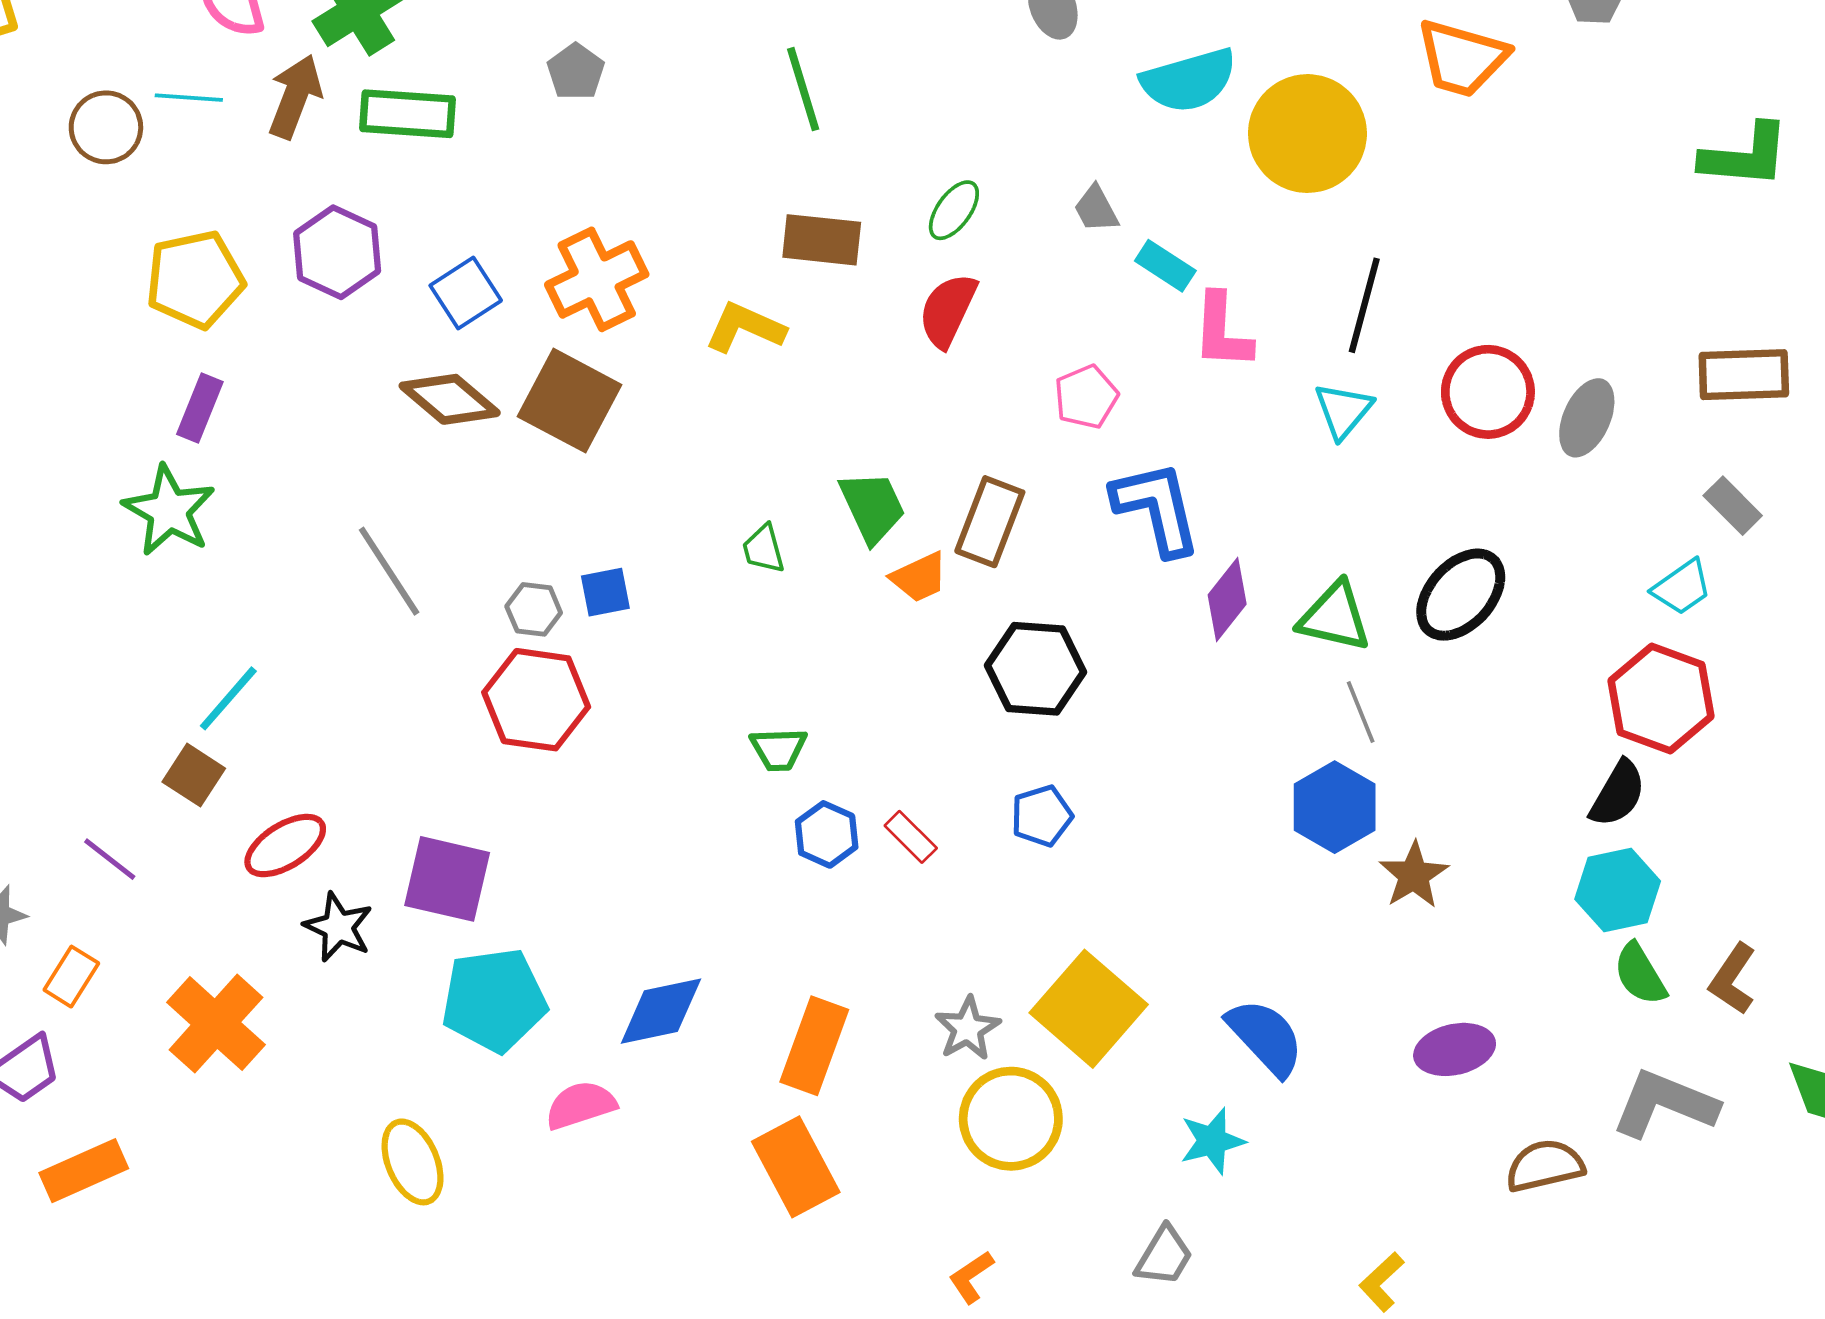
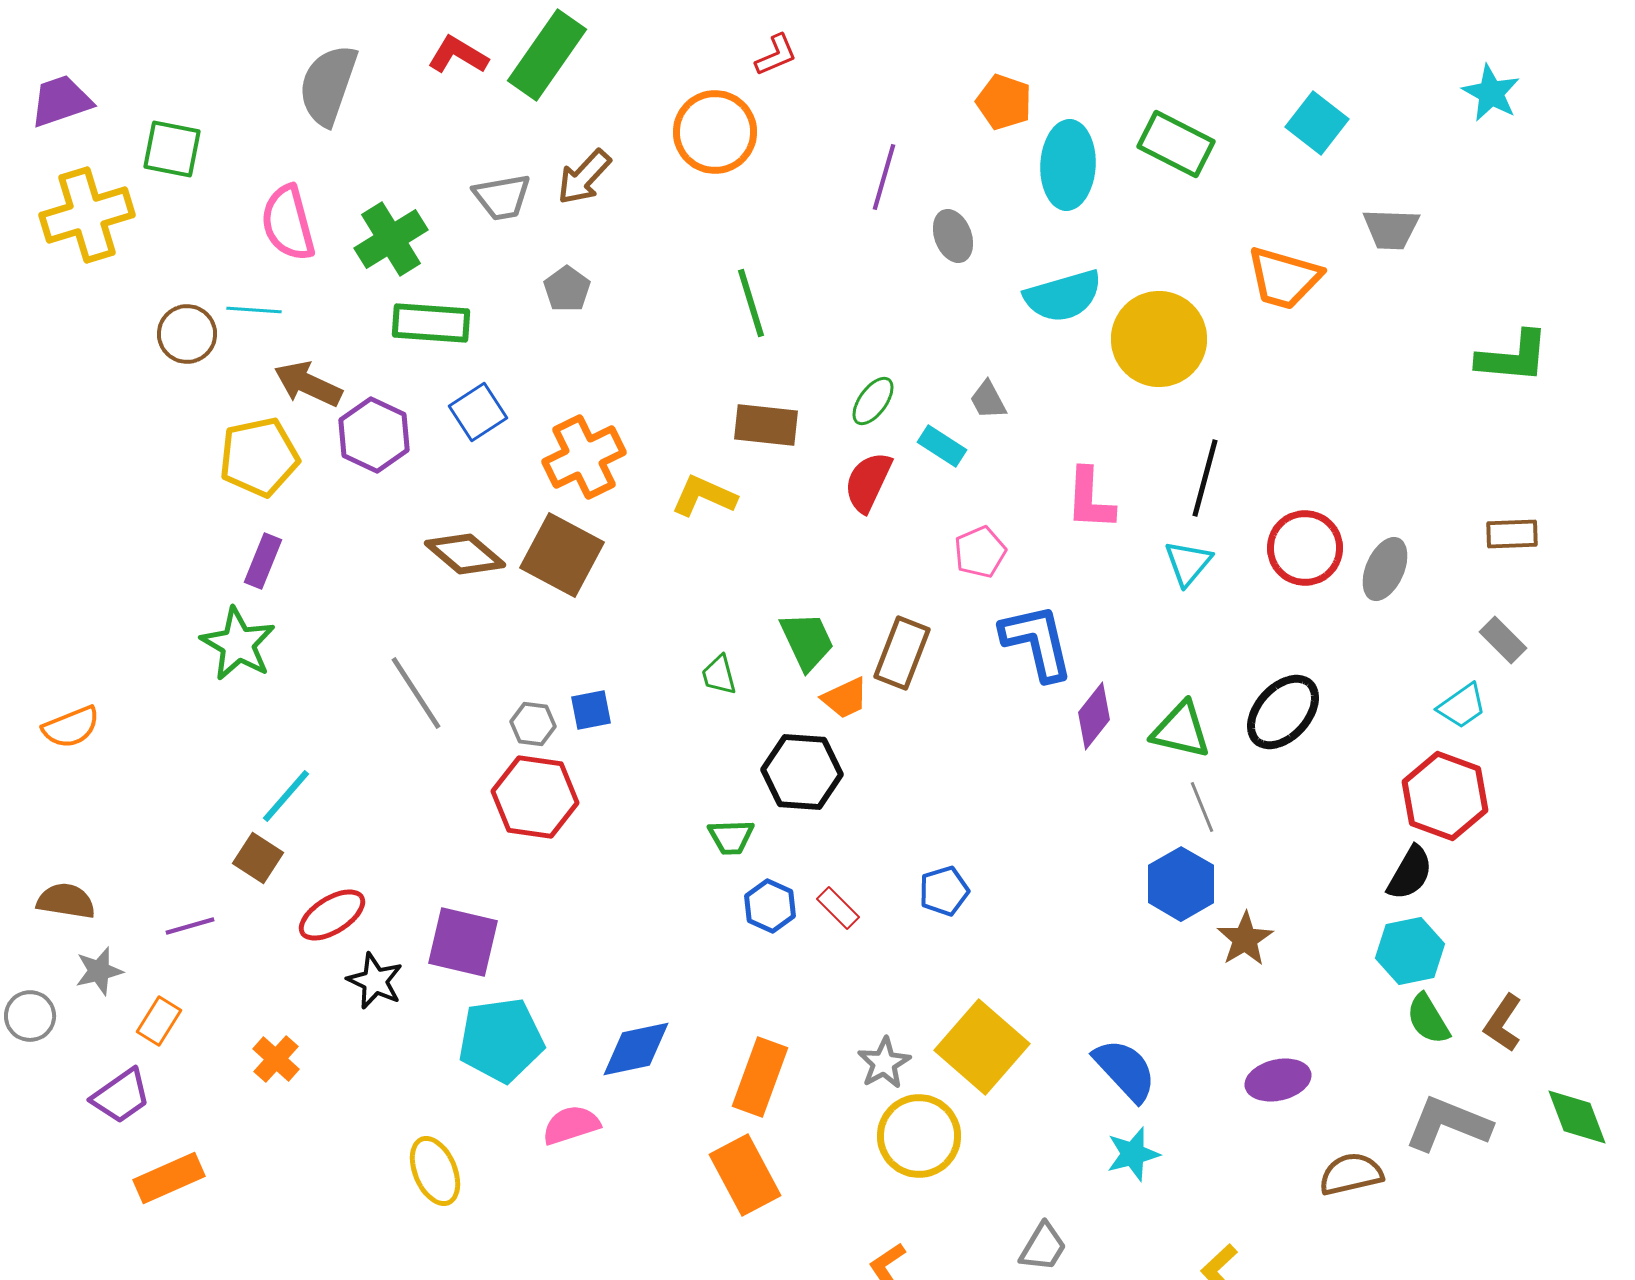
brown arrow: (295, 96) -> (308, 384), moved, turned -86
cyan rectangle: (1165, 266) -> (942, 446), moved
blue square: (466, 293) -> (478, 412), moved
brown rectangle: (1744, 375) -> (1512, 534), size x0.7
black hexagon: (1036, 669) -> (802, 772), moved
purple line: (110, 859) -> (190, 926), turned -54
orange cross: (216, 1024) -> (276, 1059), size x0.6
cyan star: (1212, 1141) -> (1133, 1154), moved

